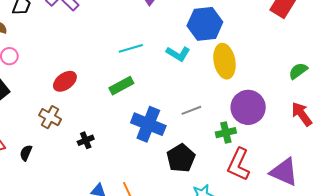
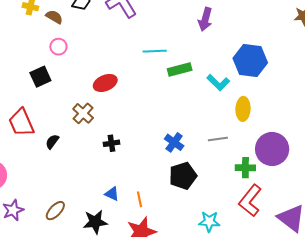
cyan line: (131, 48) -> (155, 51), moved
yellow ellipse: (224, 61) -> (243, 109), moved, size x0.7
green rectangle: (121, 86) -> (180, 69), moved
blue cross: (148, 124) -> (174, 142), size x0.6
black pentagon: (181, 158) -> (183, 176), moved

